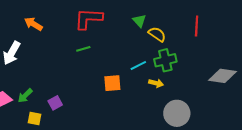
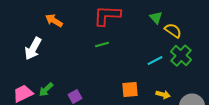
green cross: (165, 60) -> (181, 56), turned -35
orange square: (112, 83) -> (130, 90), moved
yellow arrow: (156, 83) -> (163, 95), moved

